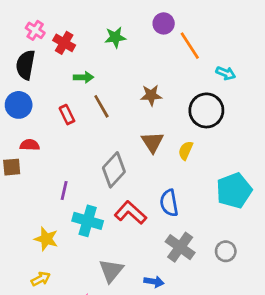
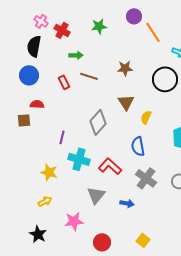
brown line: (101, 106) -> (89, 76), turned -42
yellow semicircle: (186, 150) -> (146, 117), moved
red L-shape: (130, 213) -> (110, 166), moved

